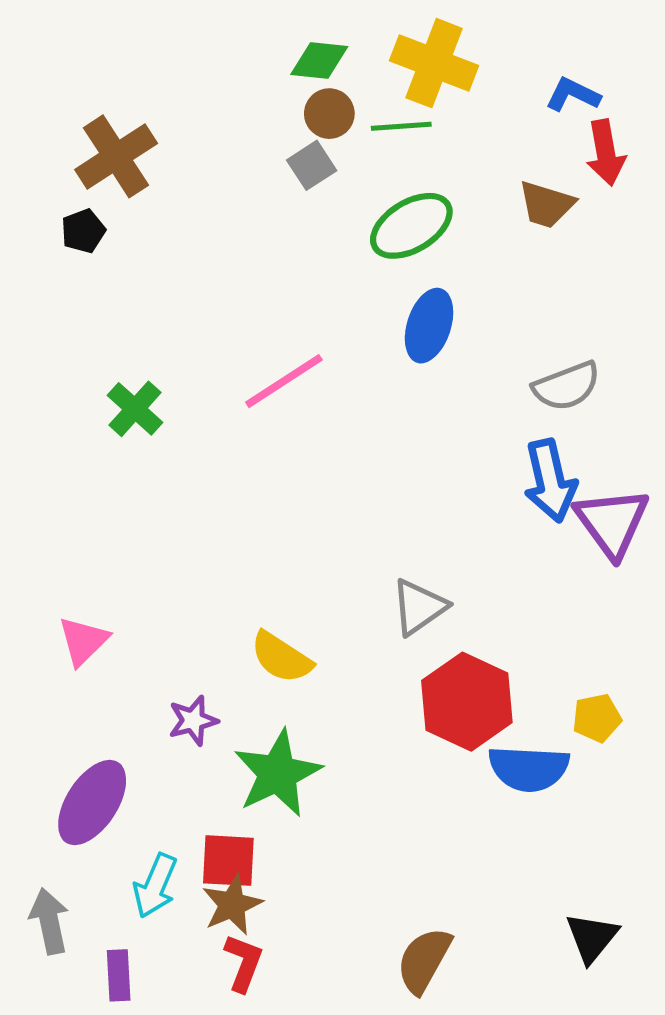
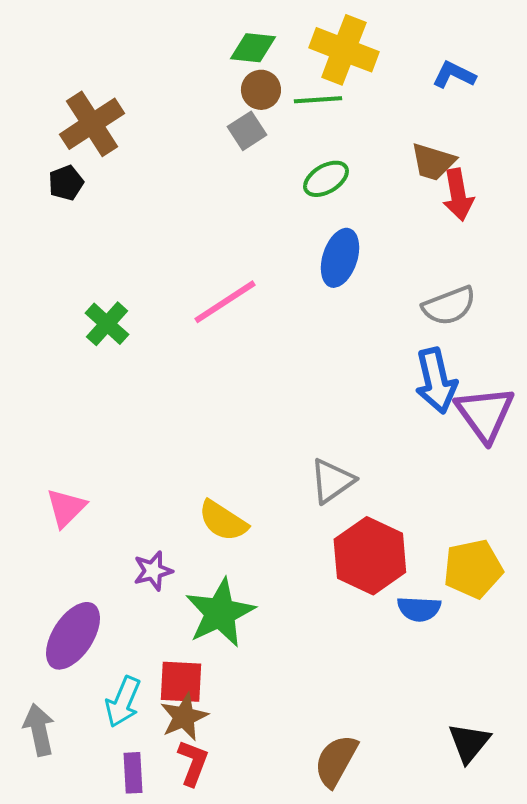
red arrow: (606, 153) -> (458, 195), moved
green ellipse: (411, 226) -> (326, 179), size x0.7
yellow pentagon: (597, 718) -> (473, 569), size x1.5
blue semicircle: (529, 768) -> (419, 609), size x0.7
purple rectangle: (119, 975) -> (133, 773), moved

